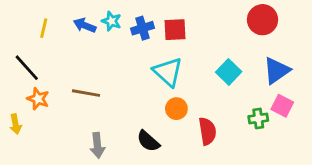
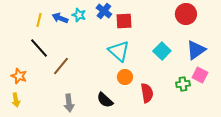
yellow line: (44, 28) -> (39, 20), moved
blue cross: (143, 28) -> (104, 11), moved, turned -35
black line: (27, 68) -> (39, 48), moved
brown line: (86, 93) -> (61, 66), turned -60
orange star: (38, 99) -> (19, 76), moved
yellow arrow: (16, 124) -> (16, 100), moved

